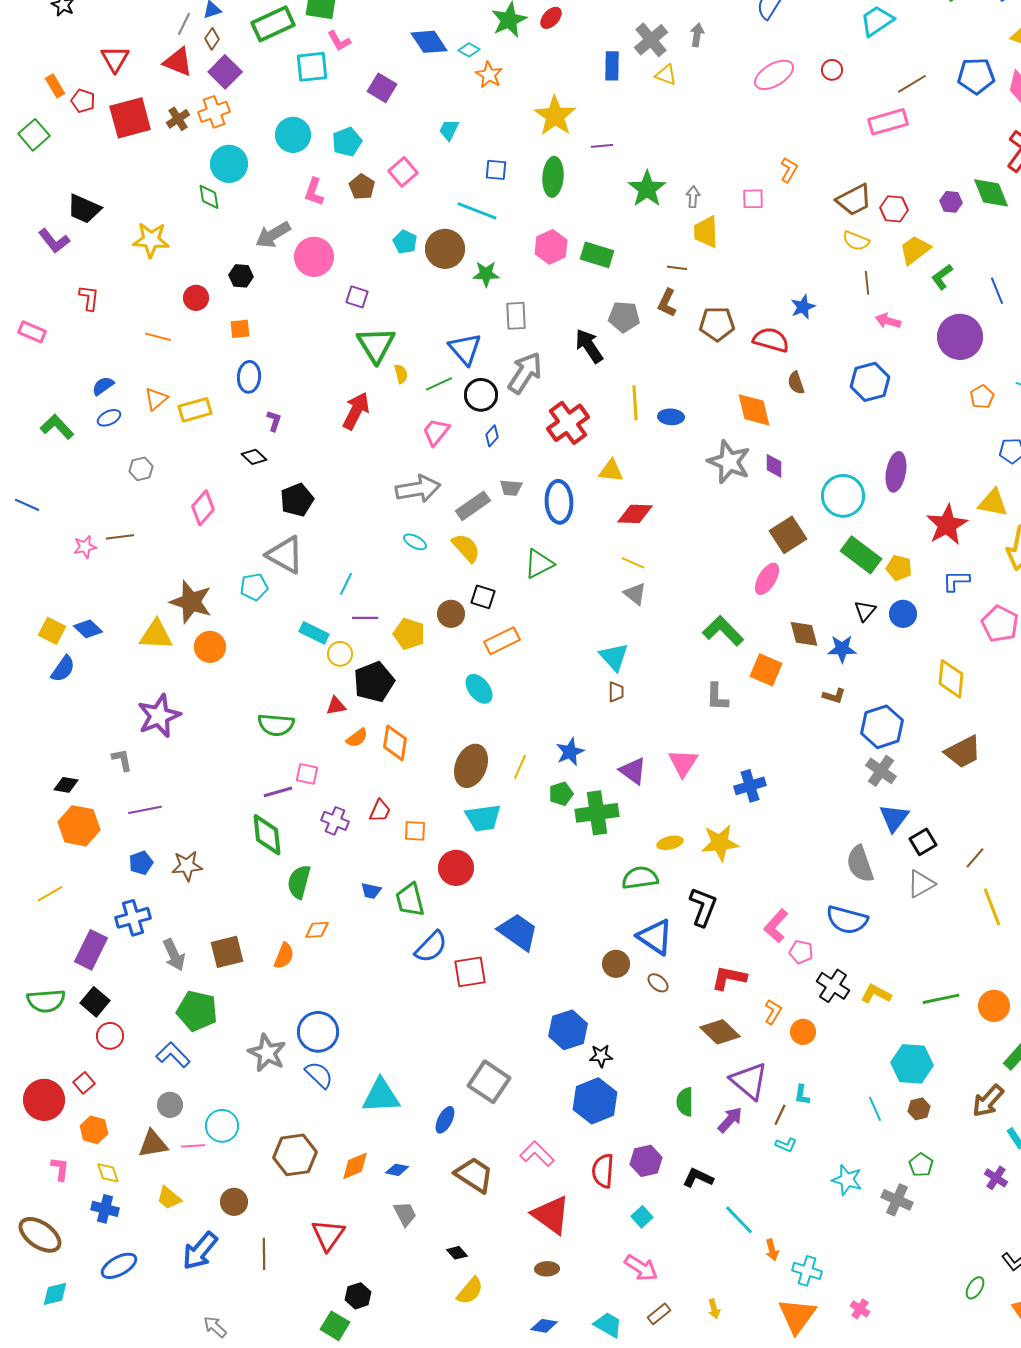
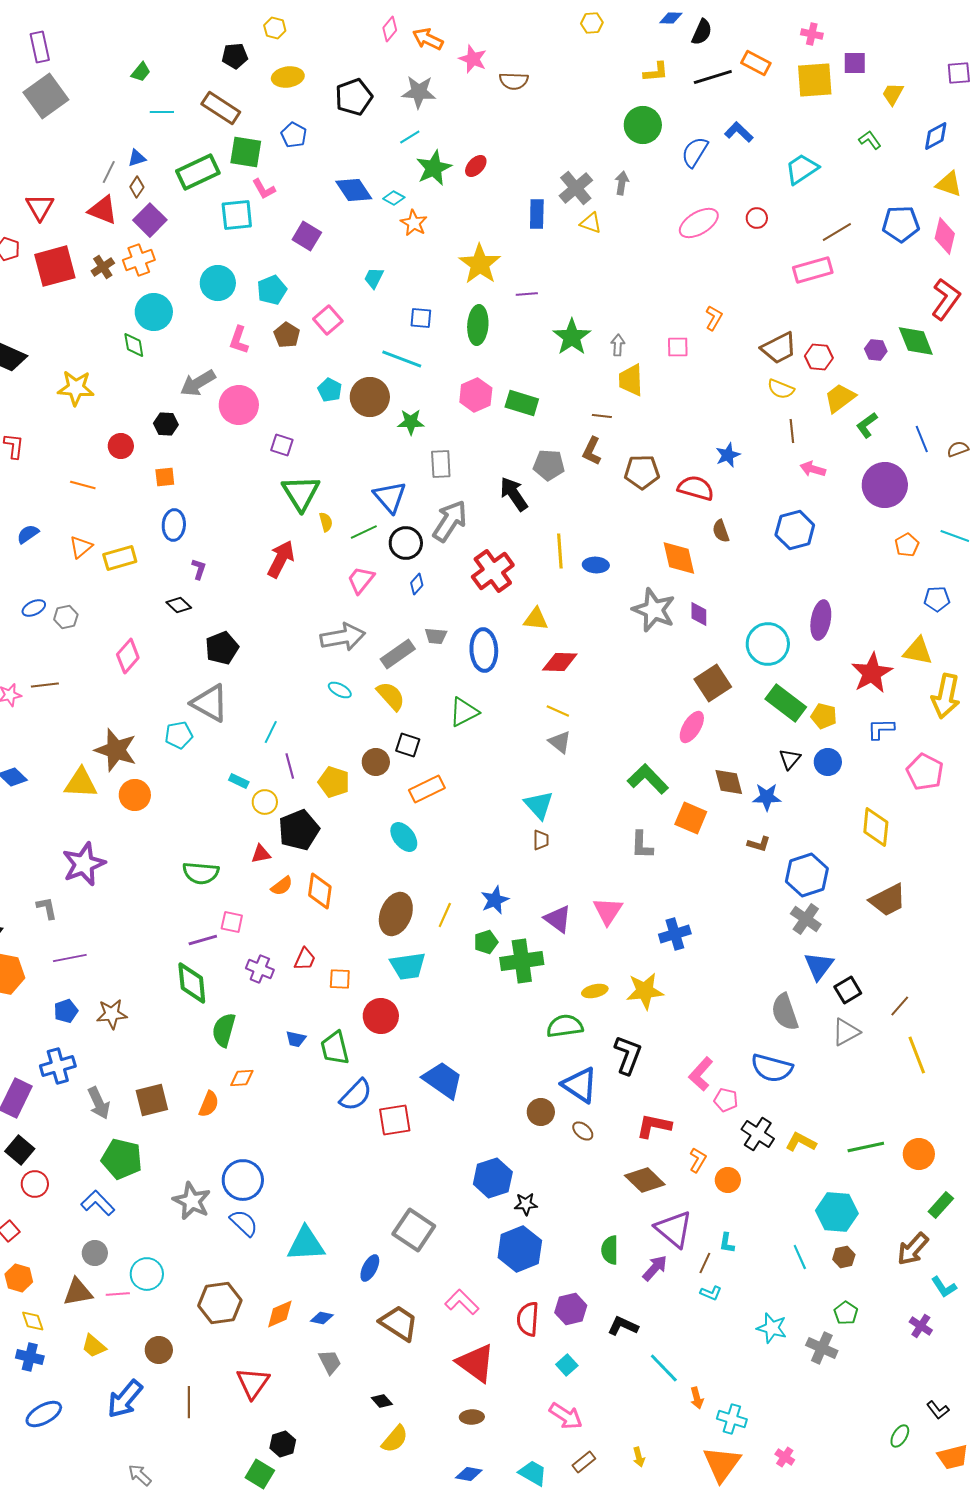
blue ellipse: (109, 418) -> (34, 608), moved
purple line: (365, 618) -> (290, 766), turned 75
cyan rectangle: (314, 633) -> (239, 781), size x0.7

